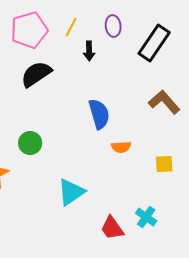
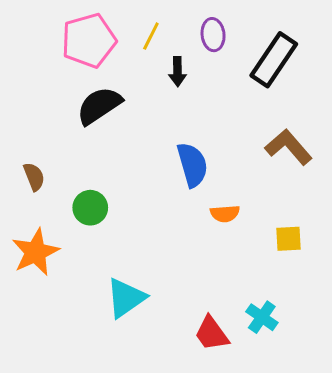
cyan triangle: (71, 192) -> (126, 298), moved

